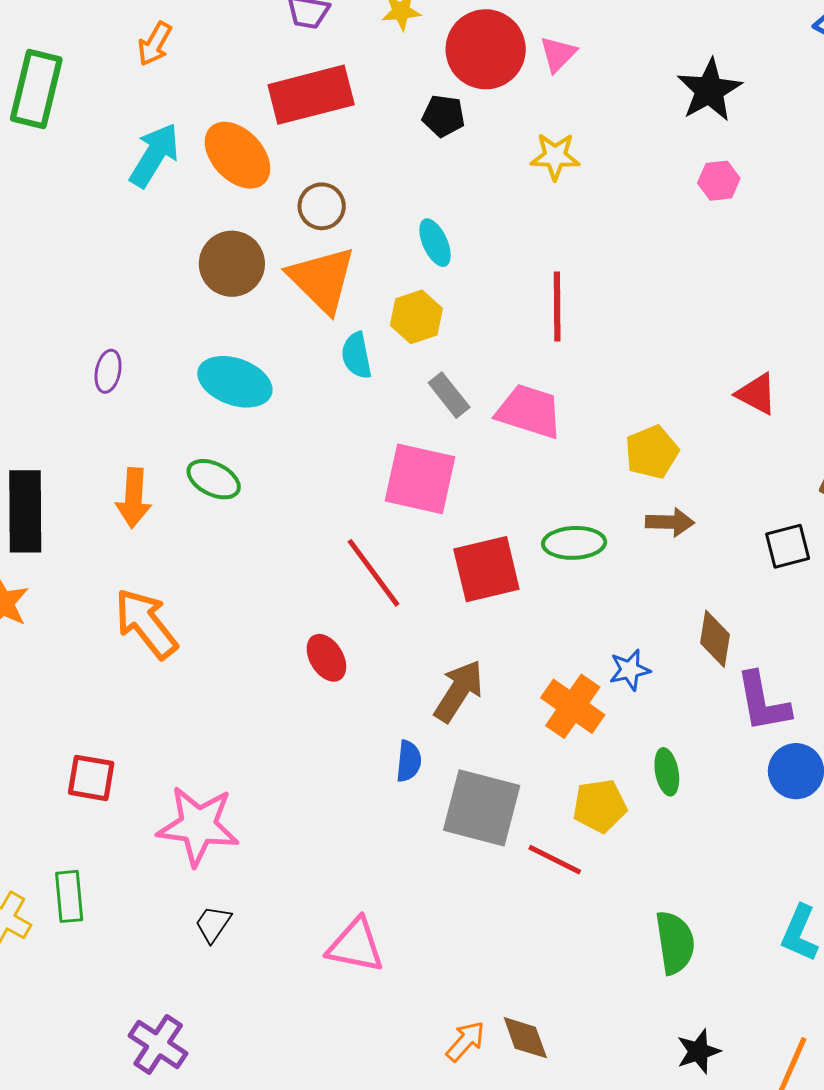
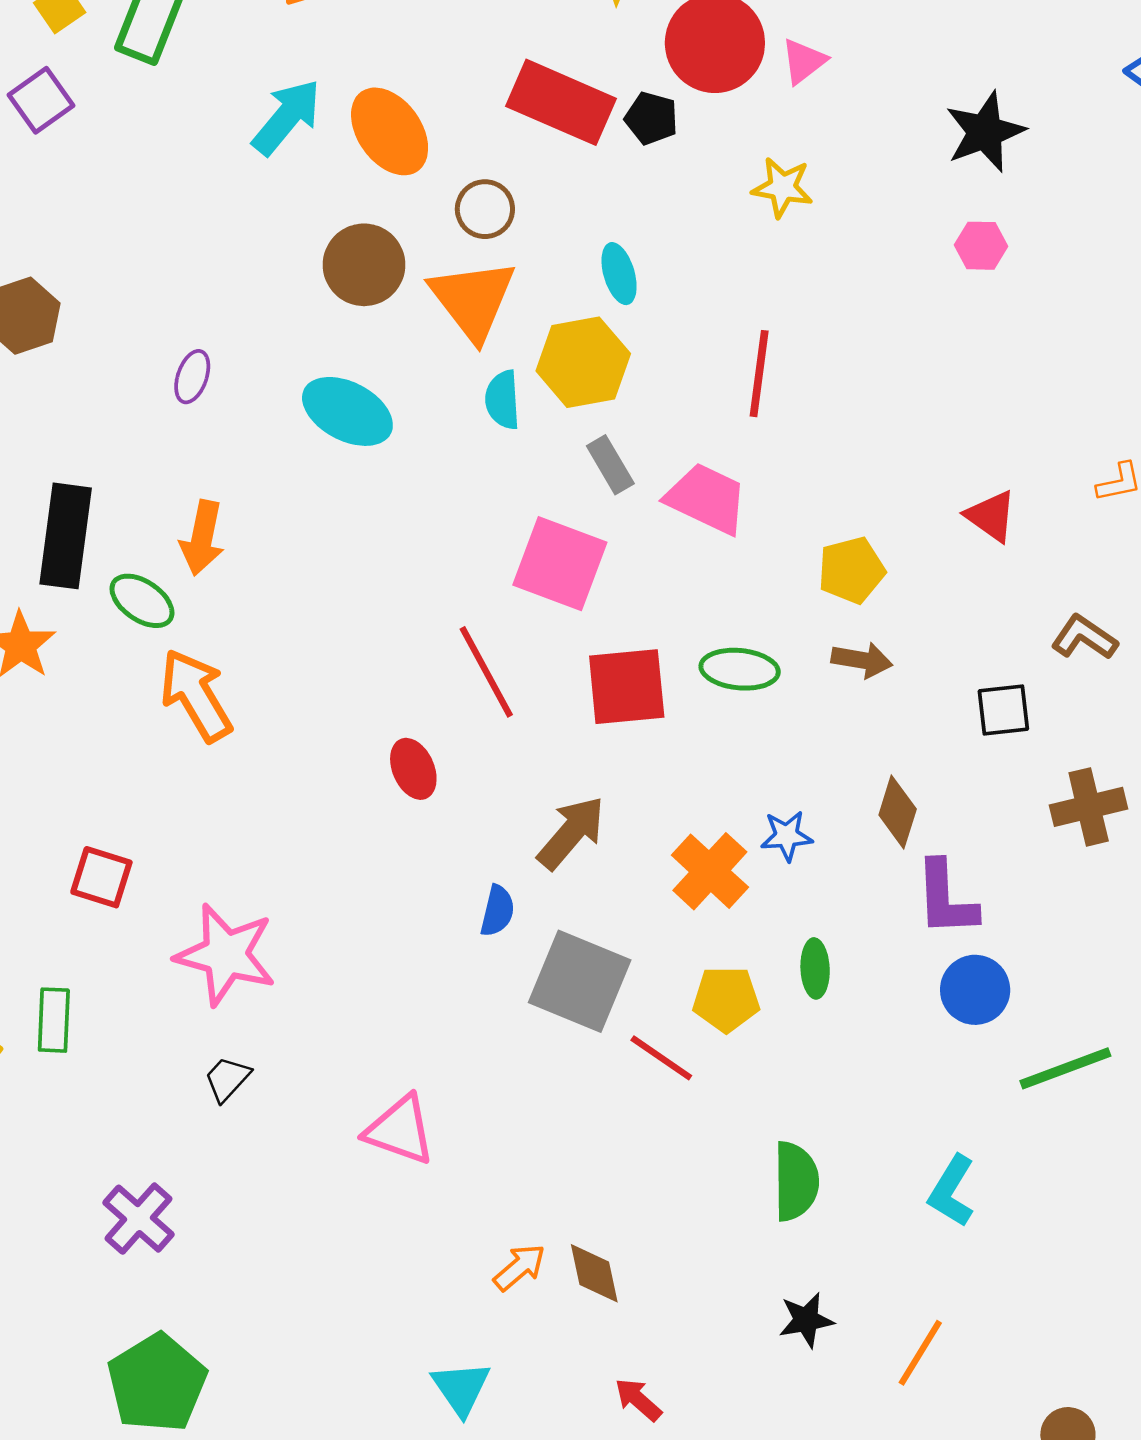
red rectangle: (311, 95) -> (561, 102), moved, turned 30
yellow hexagon: (416, 317) -> (583, 362), size x1.4
green ellipse: (214, 479) -> (142, 601), moved

